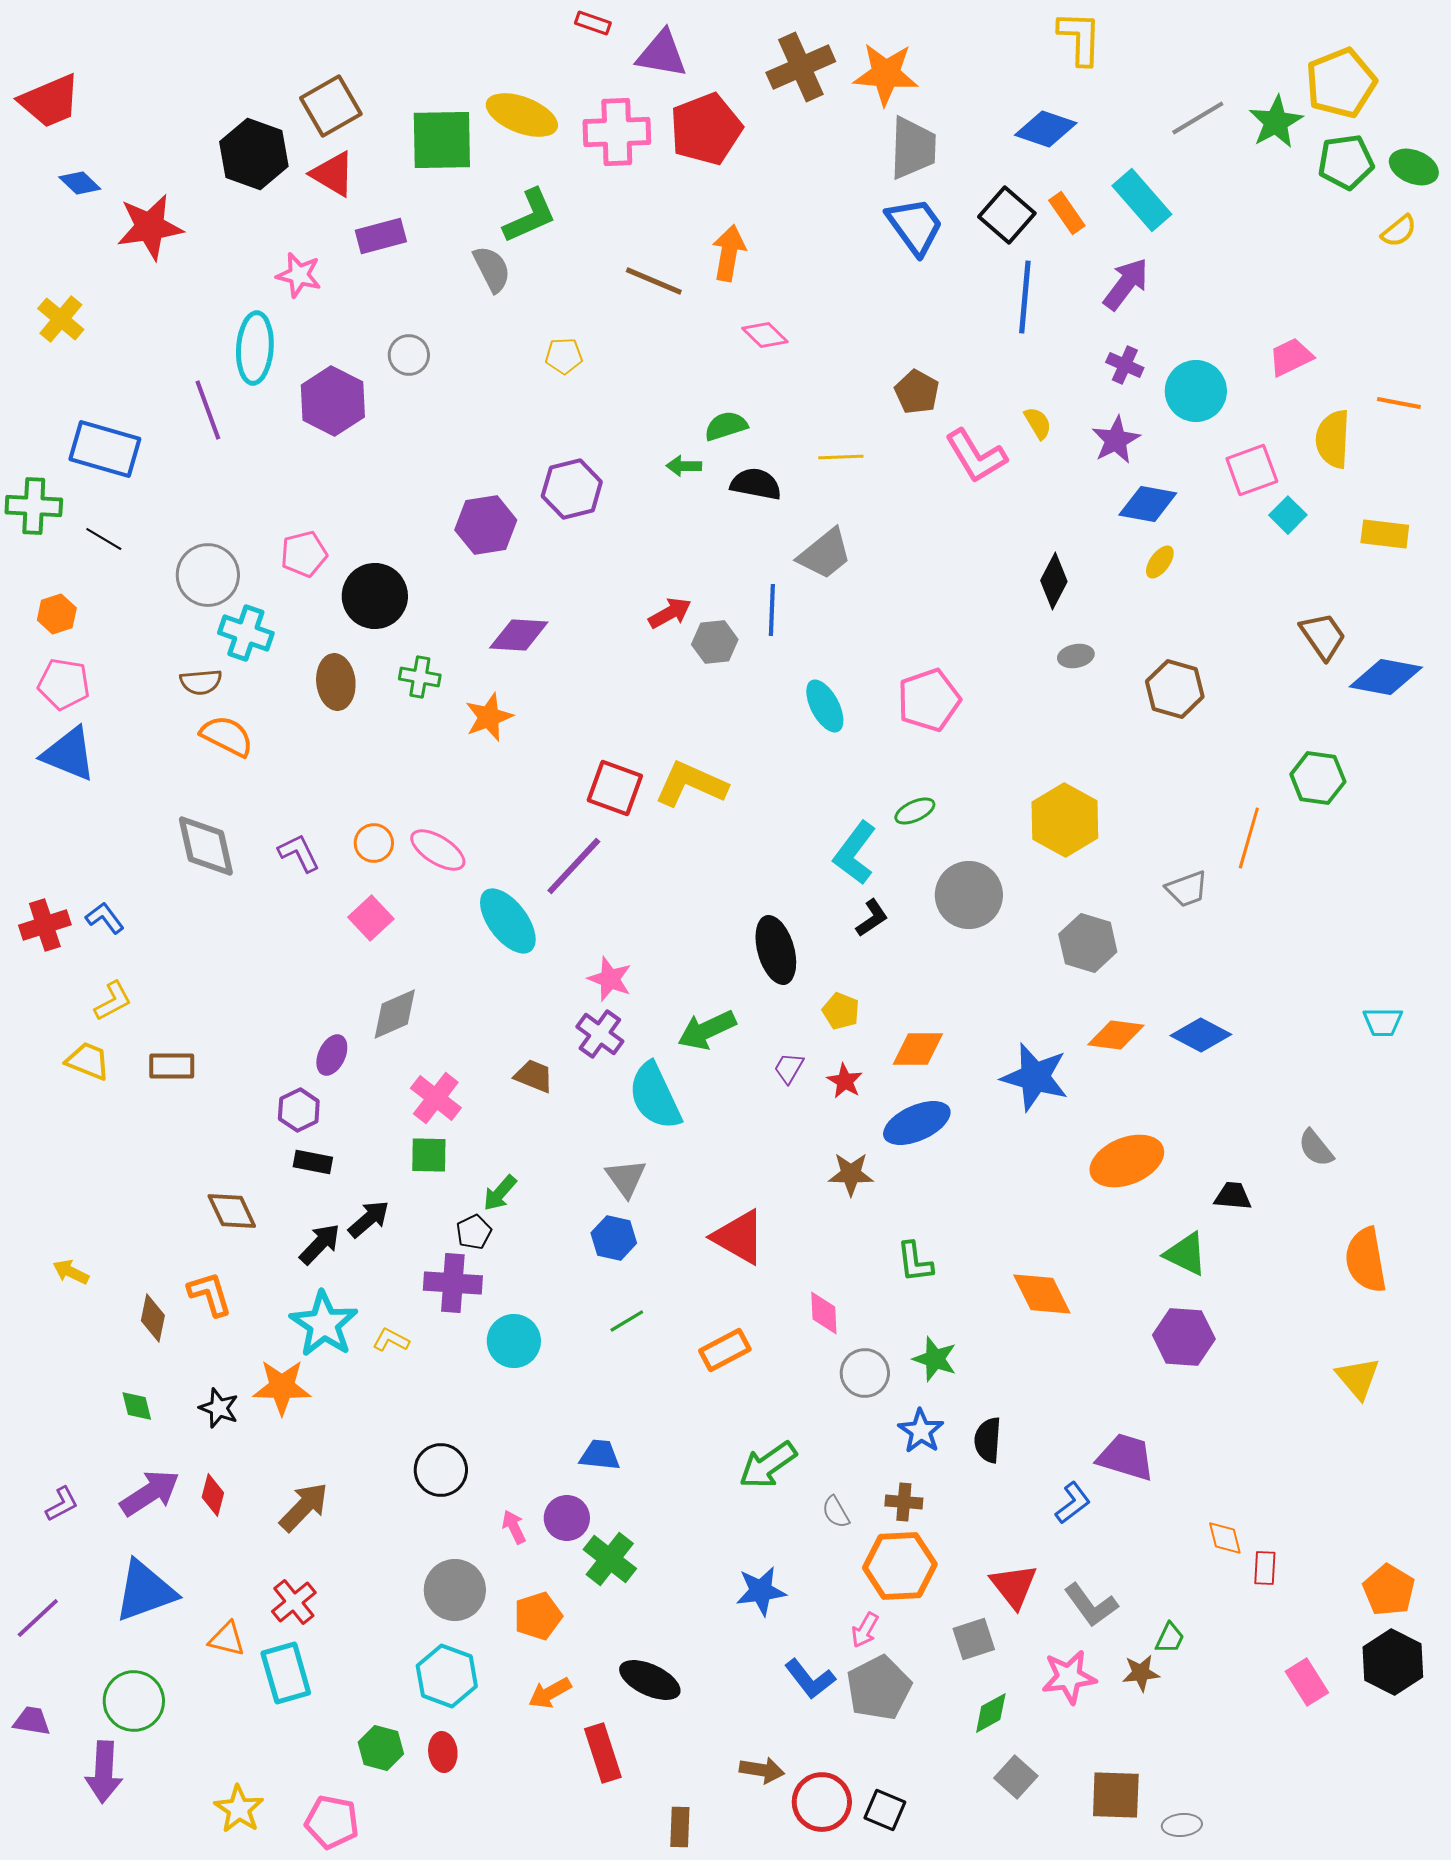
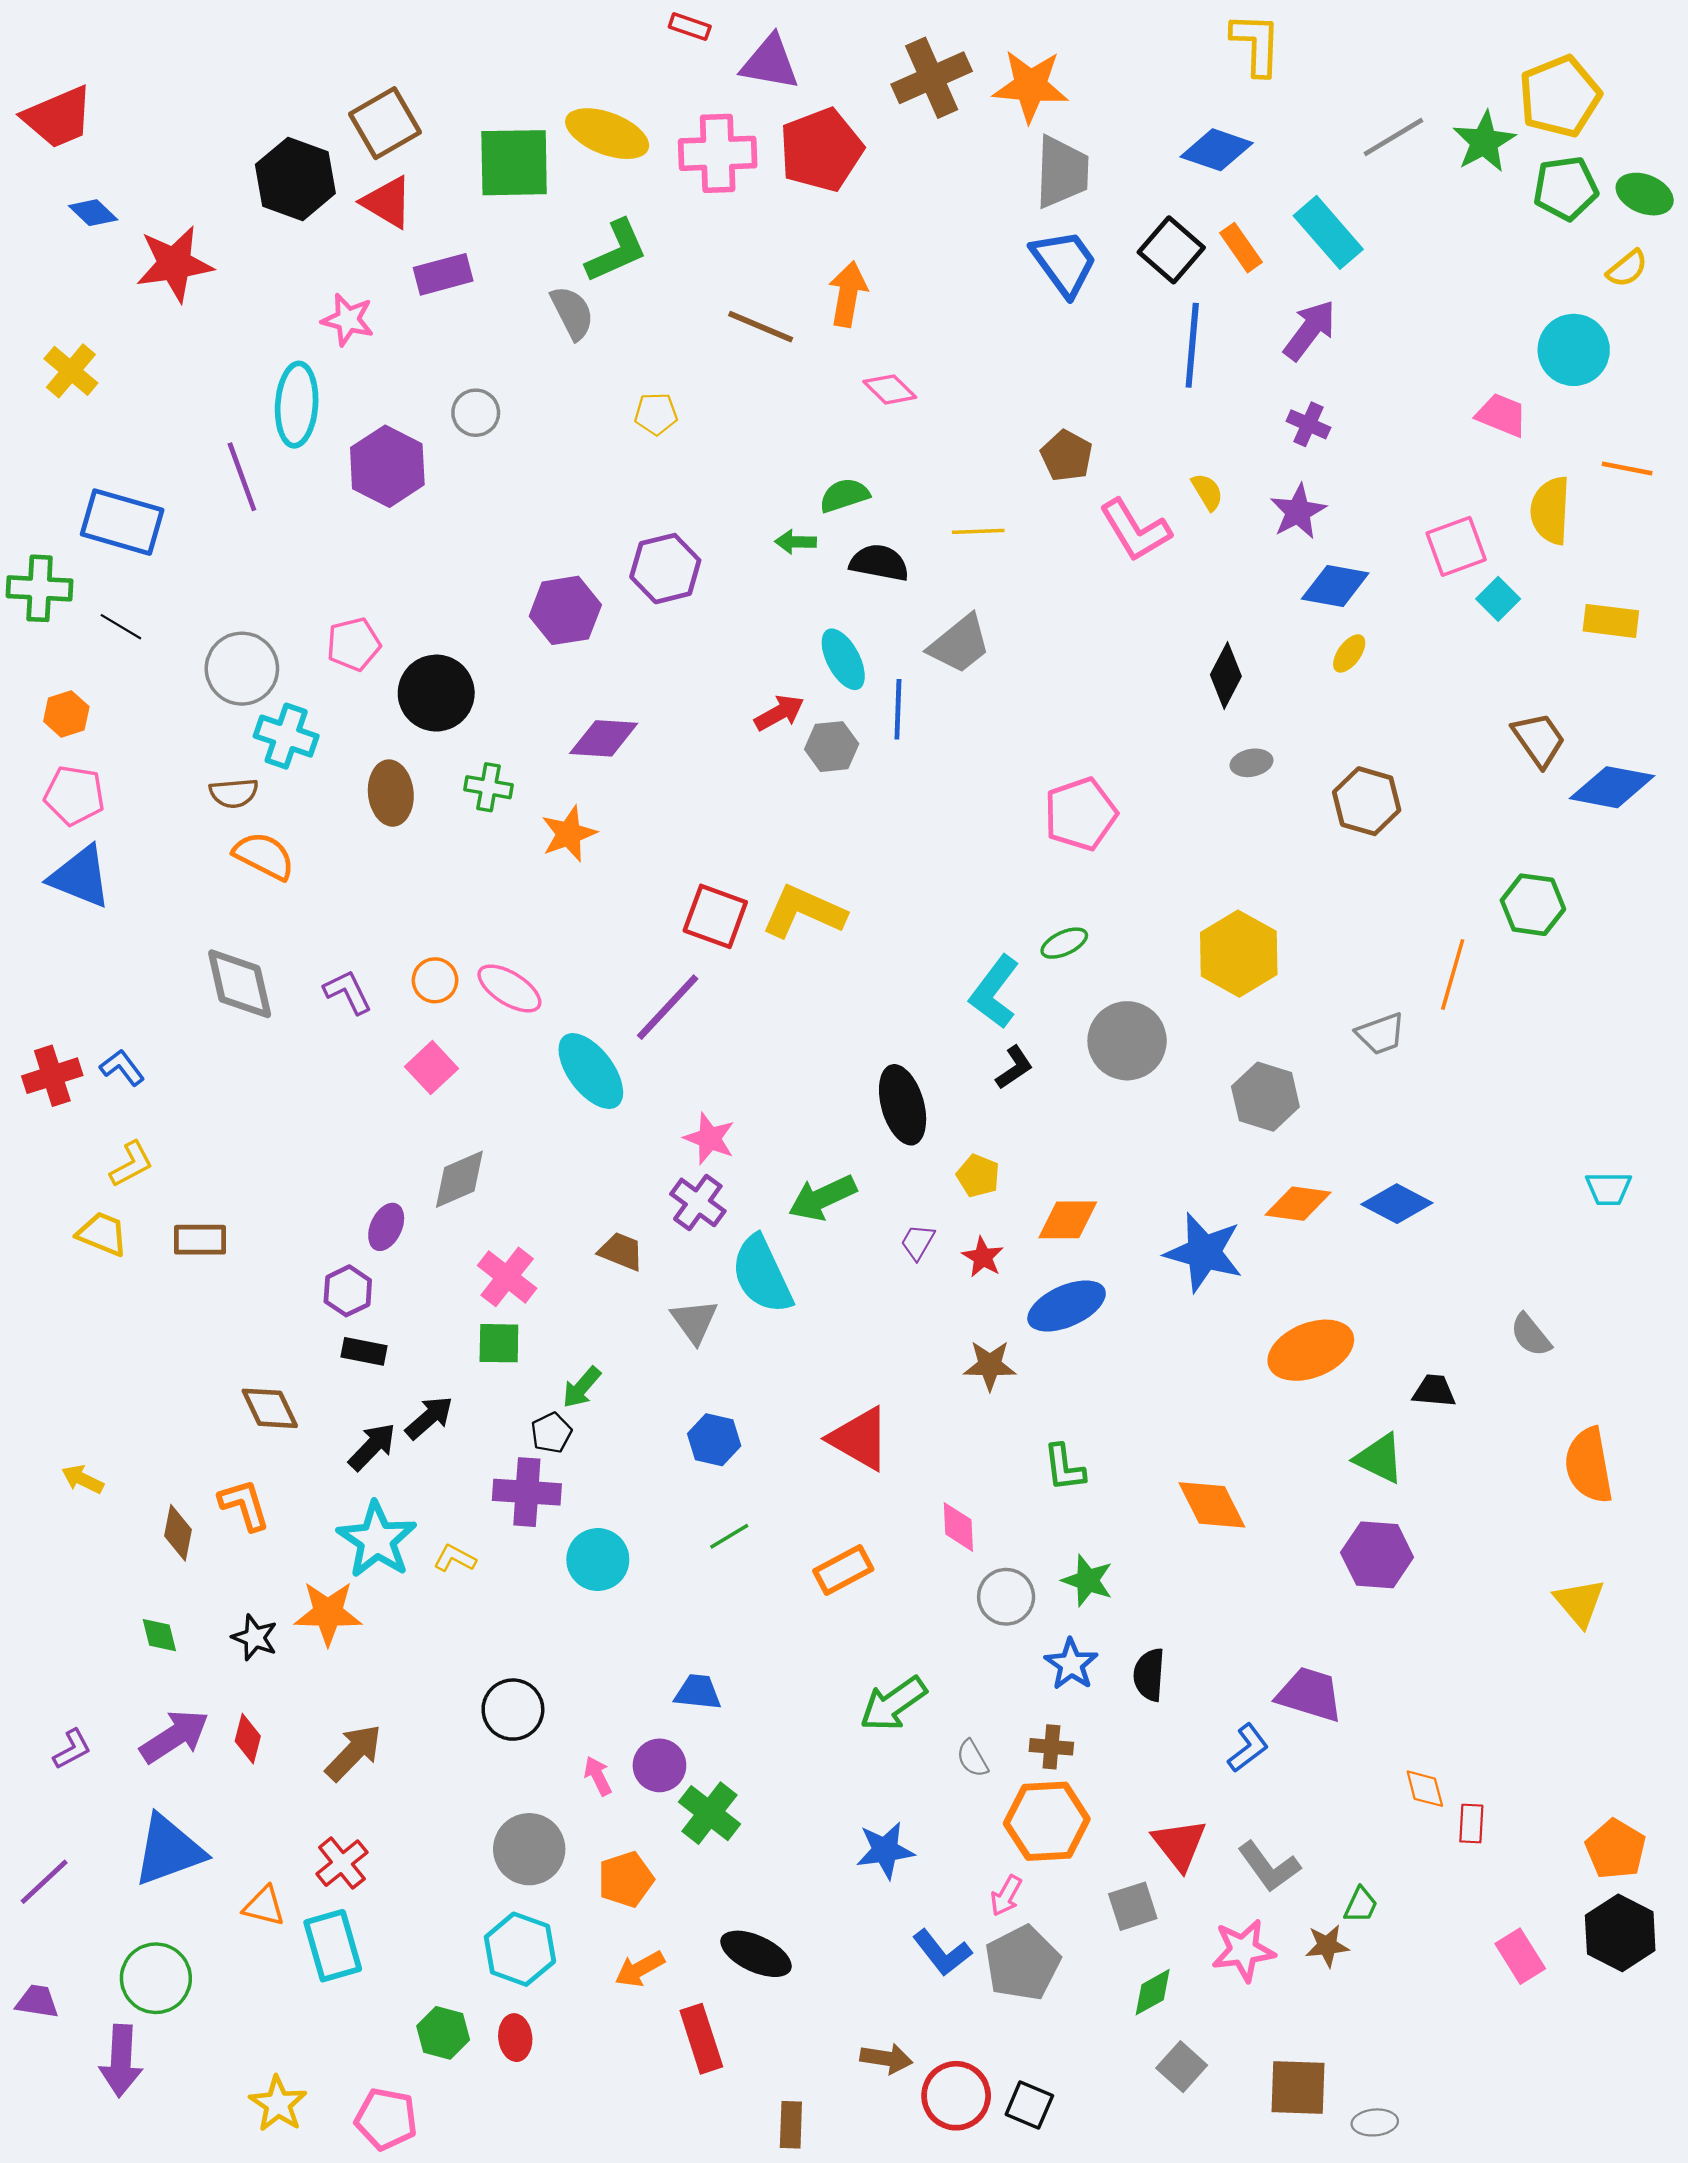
pink trapezoid: (1291, 357) -> (1502, 415), turned 48
cyan circle: (1196, 391) -> (1574, 350), moved
cyan ellipse: (825, 706) -> (843, 659), moved
gray triangle: (626, 1178) -> (694, 1321), moved

